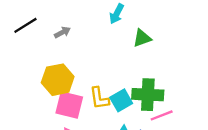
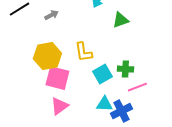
green cross: (148, 95) -> (125, 69), size x0.6
yellow L-shape: (99, 98) -> (83, 52), moved

